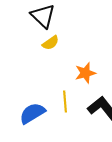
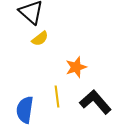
blue semicircle: (32, 113) -> (25, 110), turned -48

